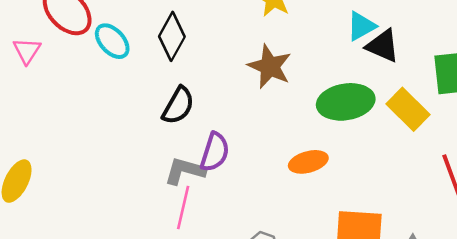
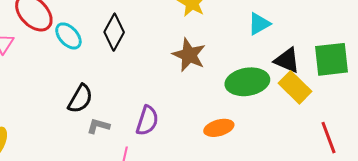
black triangle: (383, 46) -> (287, 60), moved
black semicircle: (178, 106) -> (80, 99), moved
gray L-shape: (185, 171) -> (98, 126), moved, size x0.7

